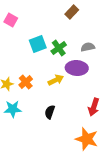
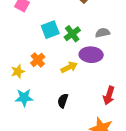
orange cross: (26, 82) -> (38, 60), moved

